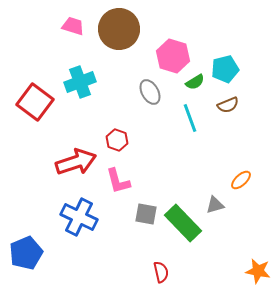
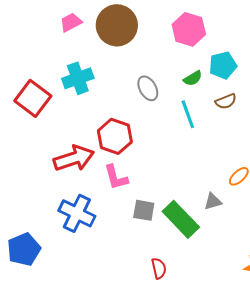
pink trapezoid: (73, 26) -> (71, 22), turned -45
pink hexagon: (173, 56) -> (189, 29), moved
red hexagon: (117, 140) -> (115, 136), size x1.6

